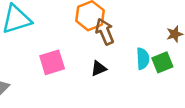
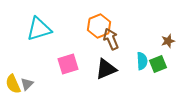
black triangle: (99, 68) -> (106, 69), size x1.6

